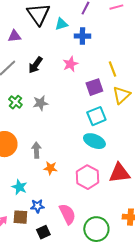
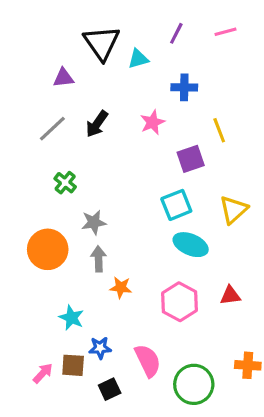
blue cross: (82, 36) -> (184, 87), moved
yellow triangle: (121, 95) -> (233, 210), moved
gray star: (40, 103) -> (94, 222), moved
cyan square: (96, 116) -> (176, 205), moved
red triangle: (119, 173) -> (230, 295), size x0.6

